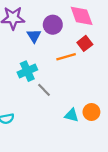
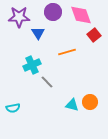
purple circle: (53, 25) -> (53, 12), moved
red square: (85, 43) -> (94, 35), moved

